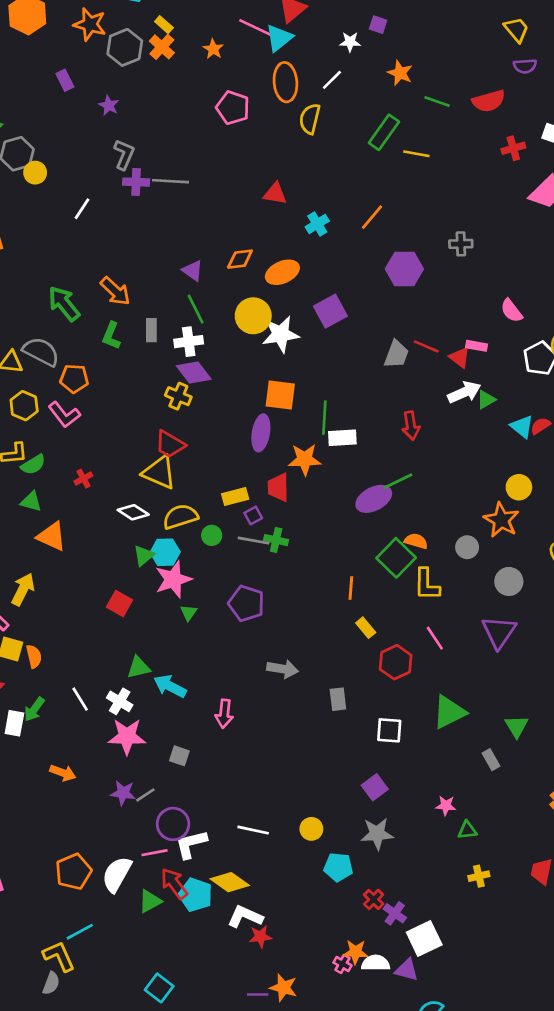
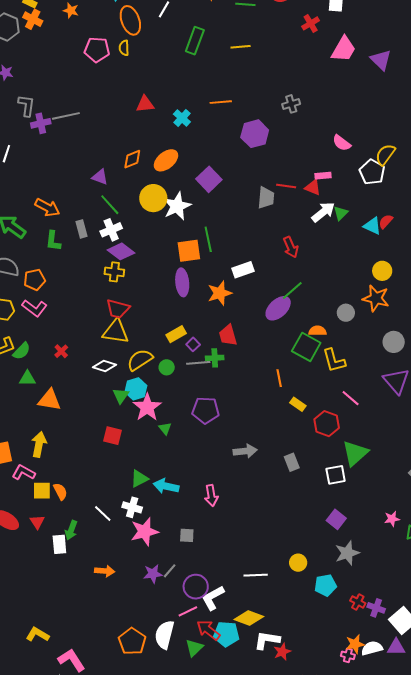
yellow semicircle: (310, 119) -> (124, 48), moved, size x0.7
green rectangle: (384, 132) -> (195, 41), moved
orange line: (372, 217) -> (221, 102), turned 60
green line: (324, 418) -> (208, 239), moved
red trapezoid: (278, 487) -> (228, 335), moved
gray circle: (467, 547) -> (346, 313), moved
green triangle: (449, 712) -> (355, 453), moved

